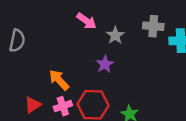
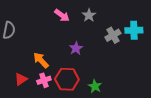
gray cross: (153, 26) -> (113, 35), moved, turned -35
gray star: (115, 35) -> (89, 15), moved

